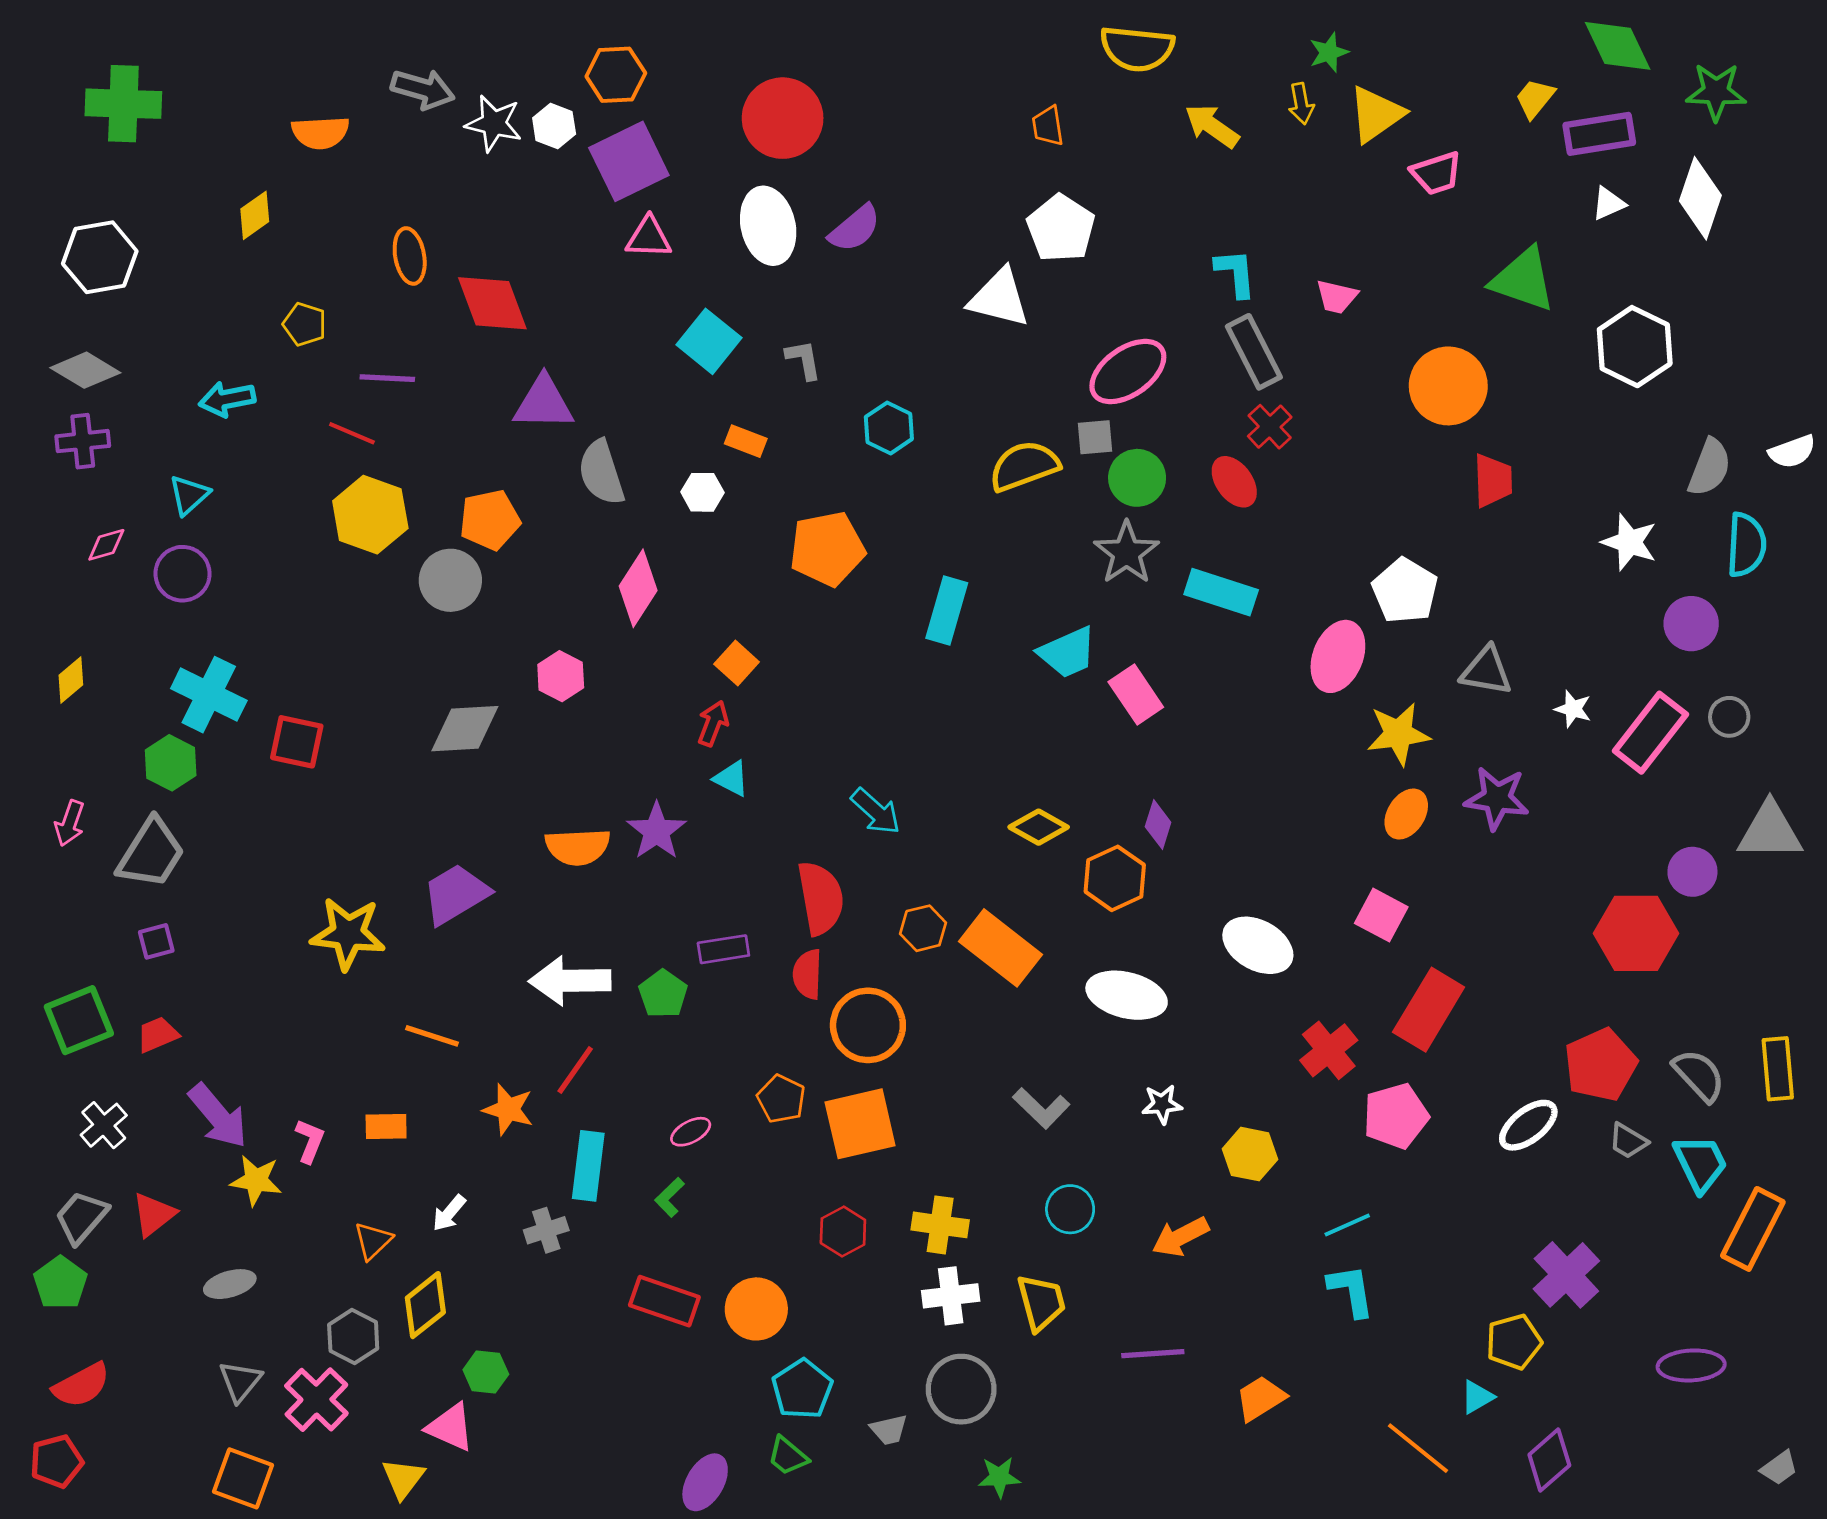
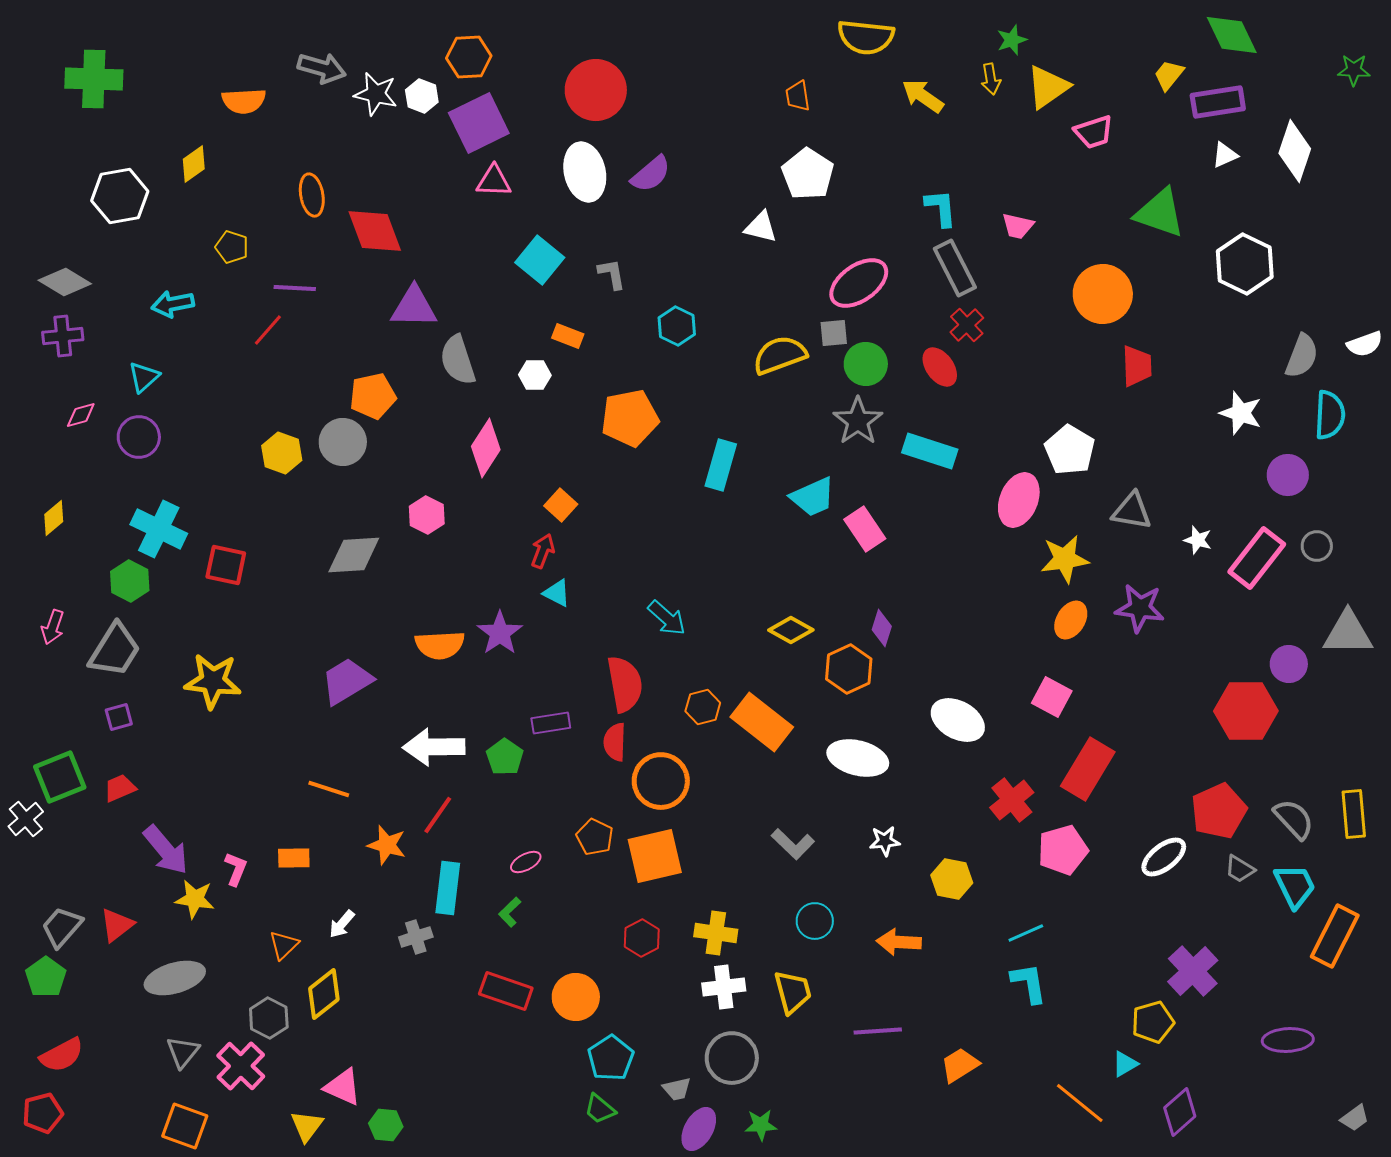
green star: (1716, 92) -> (1354, 70), moved, size x0.7
white hexagon: (100, 257) -> (120, 196), moved
white triangle: (999, 298) -> (761, 227), size x0.7
red line: (352, 433) -> (268, 330), turned -72
yellow hexagon: (370, 515) -> (282, 453), moved, size x0.7
yellow star: (348, 933) -> (213, 681), moved
white cross: (104, 1125) -> (26, 819), moved
orange arrow: (1180, 1237) -> (899, 942), turned 30
gray ellipse: (230, 1284) -> (175, 978), size x1.5
green hexagon: (486, 1372) -> (386, 1125), moved
purple ellipse: (705, 1482) -> (699, 1129), moved

